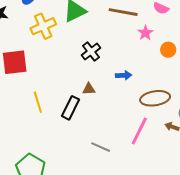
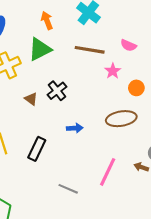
blue arrow: (124, 75) -> (75, 128), moved
brown triangle: (89, 89) -> (31, 99), moved, turned 40
brown ellipse: (155, 98) -> (121, 119), moved

